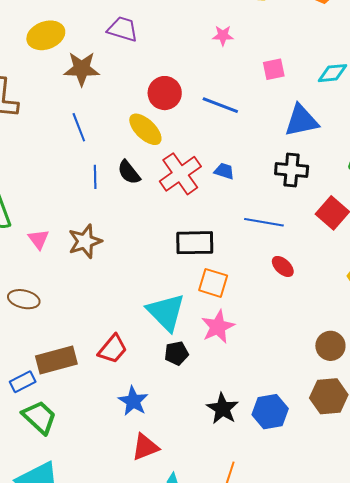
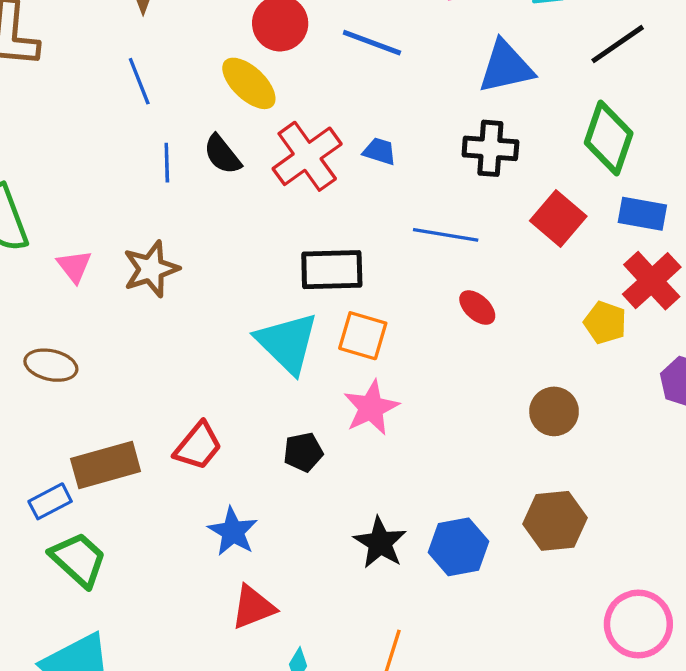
cyan triangle: (166, 312) -> (287, 343), moved
brown circle: (330, 346) -> (554, 411), moved

